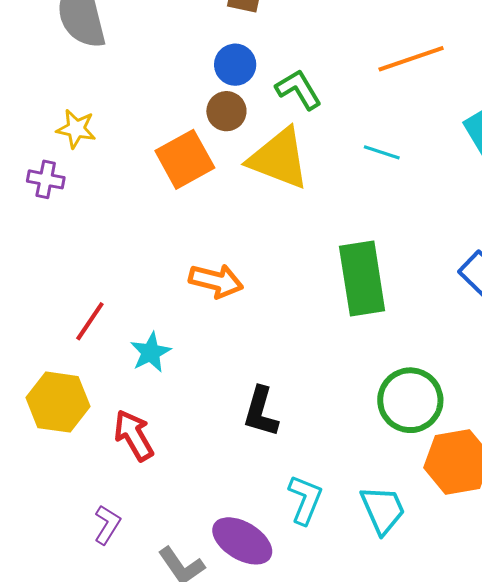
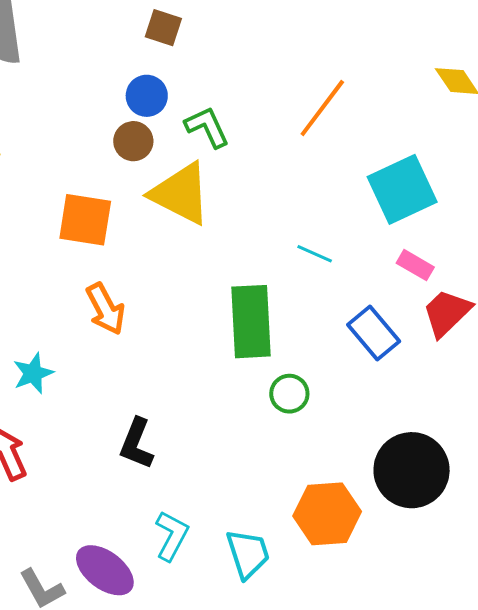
orange line: (411, 59) -> (322, 108), turned -40
cyan line: (382, 152) -> (315, 254), moved
orange square: (185, 159) -> (85, 220), moved, turned 32
orange arrow: (216, 281) -> (106, 309), turned 42
green circle: (410, 400) -> (289, 394), moved, size x0.6

